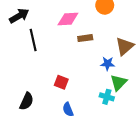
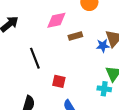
black line: (33, 40) -> (35, 58), moved
blue star: (108, 64) -> (103, 46), moved

